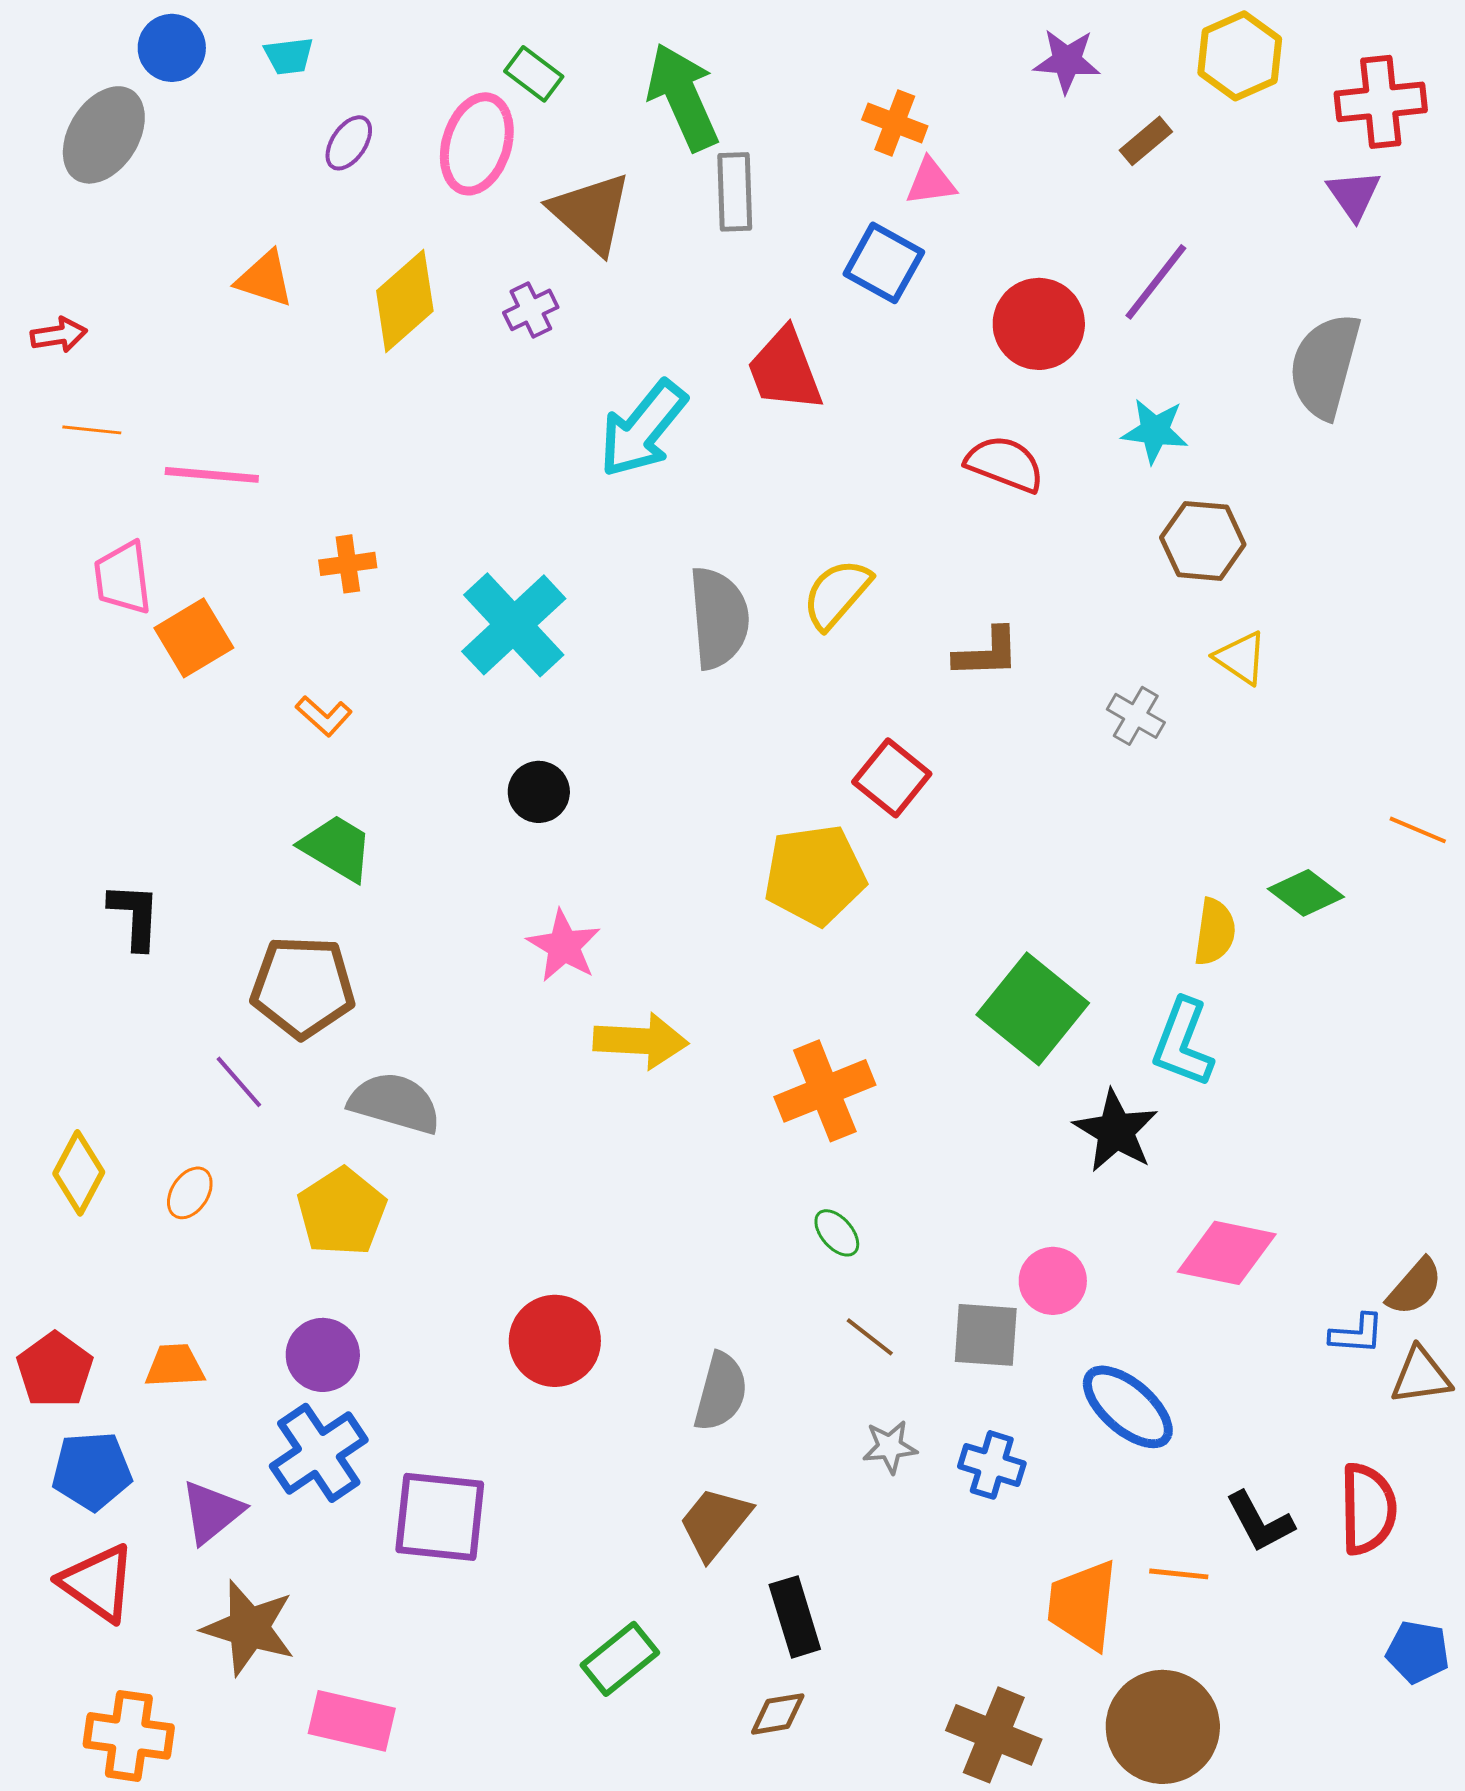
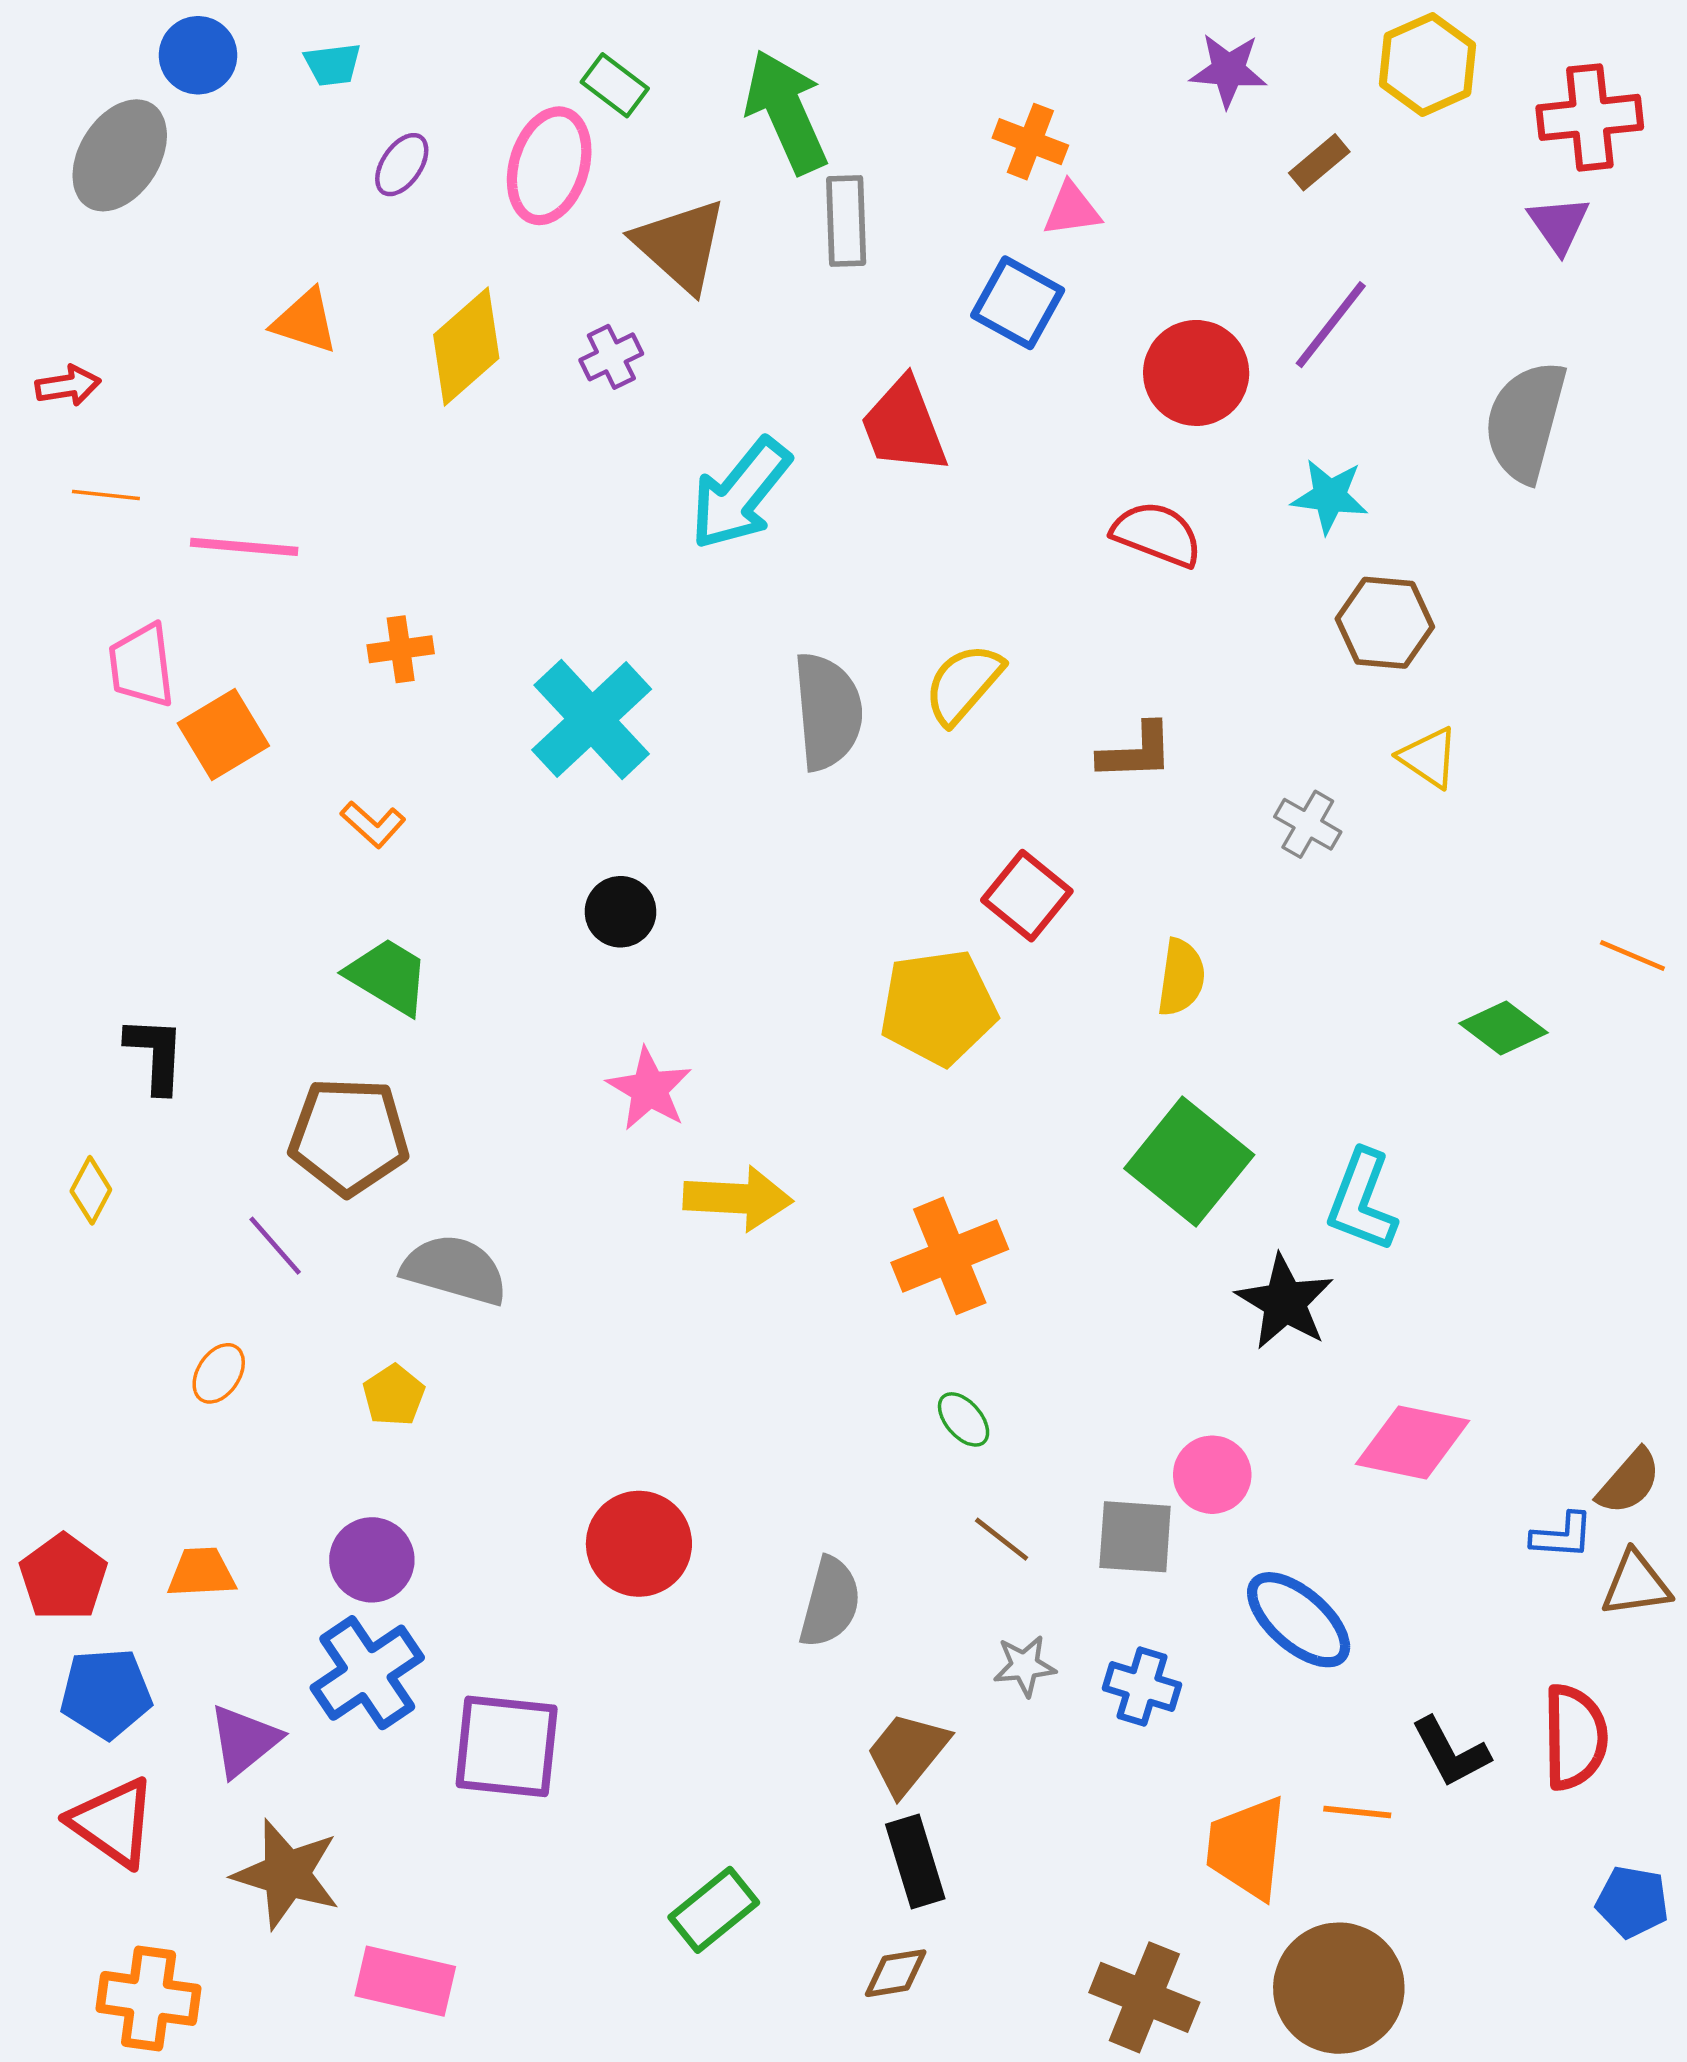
yellow semicircle: (1215, 932) -> (1181, 977), moved
yellow diamond: (79, 1173) -> (91, 1190), moved, size x0.7
yellow pentagon: (342, 1212) -> (394, 1395), size x0.6
brown trapezoid: (715, 1523) -> (907, 1753), moved

